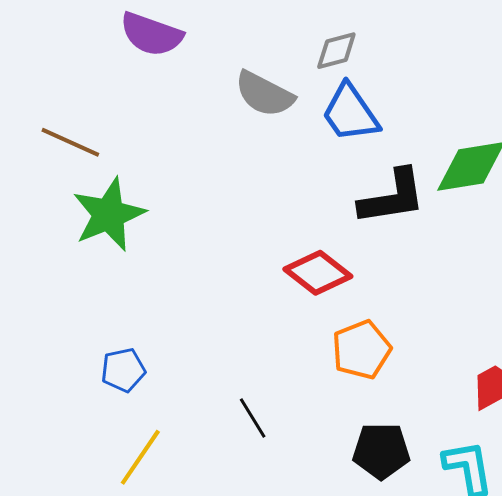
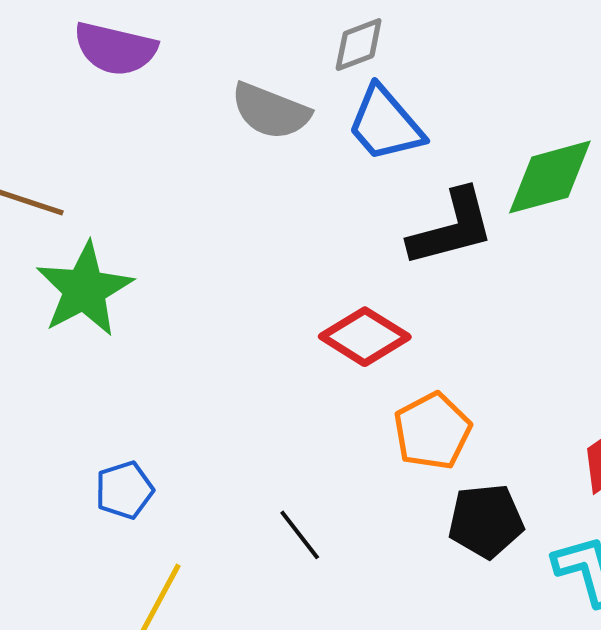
black pentagon: (381, 451) -> (486, 521), moved

